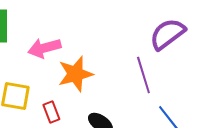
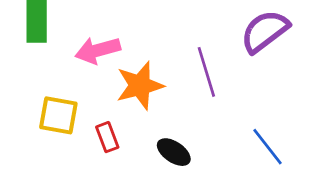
purple line: (143, 75) -> (206, 72), moved

